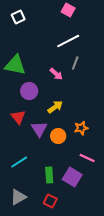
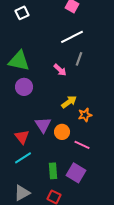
purple circle: (29, 91) -> (24, 87), moved
yellow arrow: (55, 107) -> (69, 102), moved
red triangle: (18, 117) -> (22, 137), moved
orange star: (81, 128) -> (85, 115), moved
pink line: (87, 158) -> (82, 145), moved

